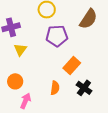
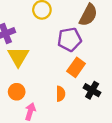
purple pentagon: (57, 36) -> (69, 39), moved
yellow triangle: (20, 50) -> (18, 57), size x1.5

